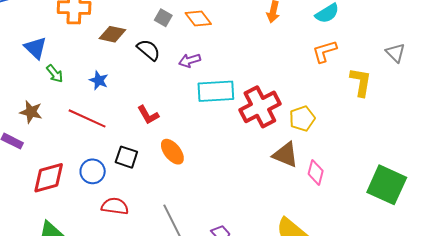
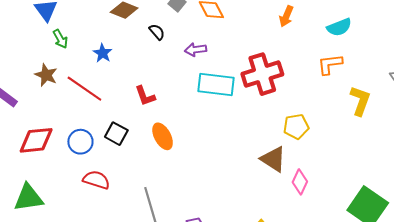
black semicircle: (148, 50) -> (157, 32), size x0.7
red cross: (260, 107) -> (262, 74), moved
brown star: (31, 112) -> (46, 75), moved

